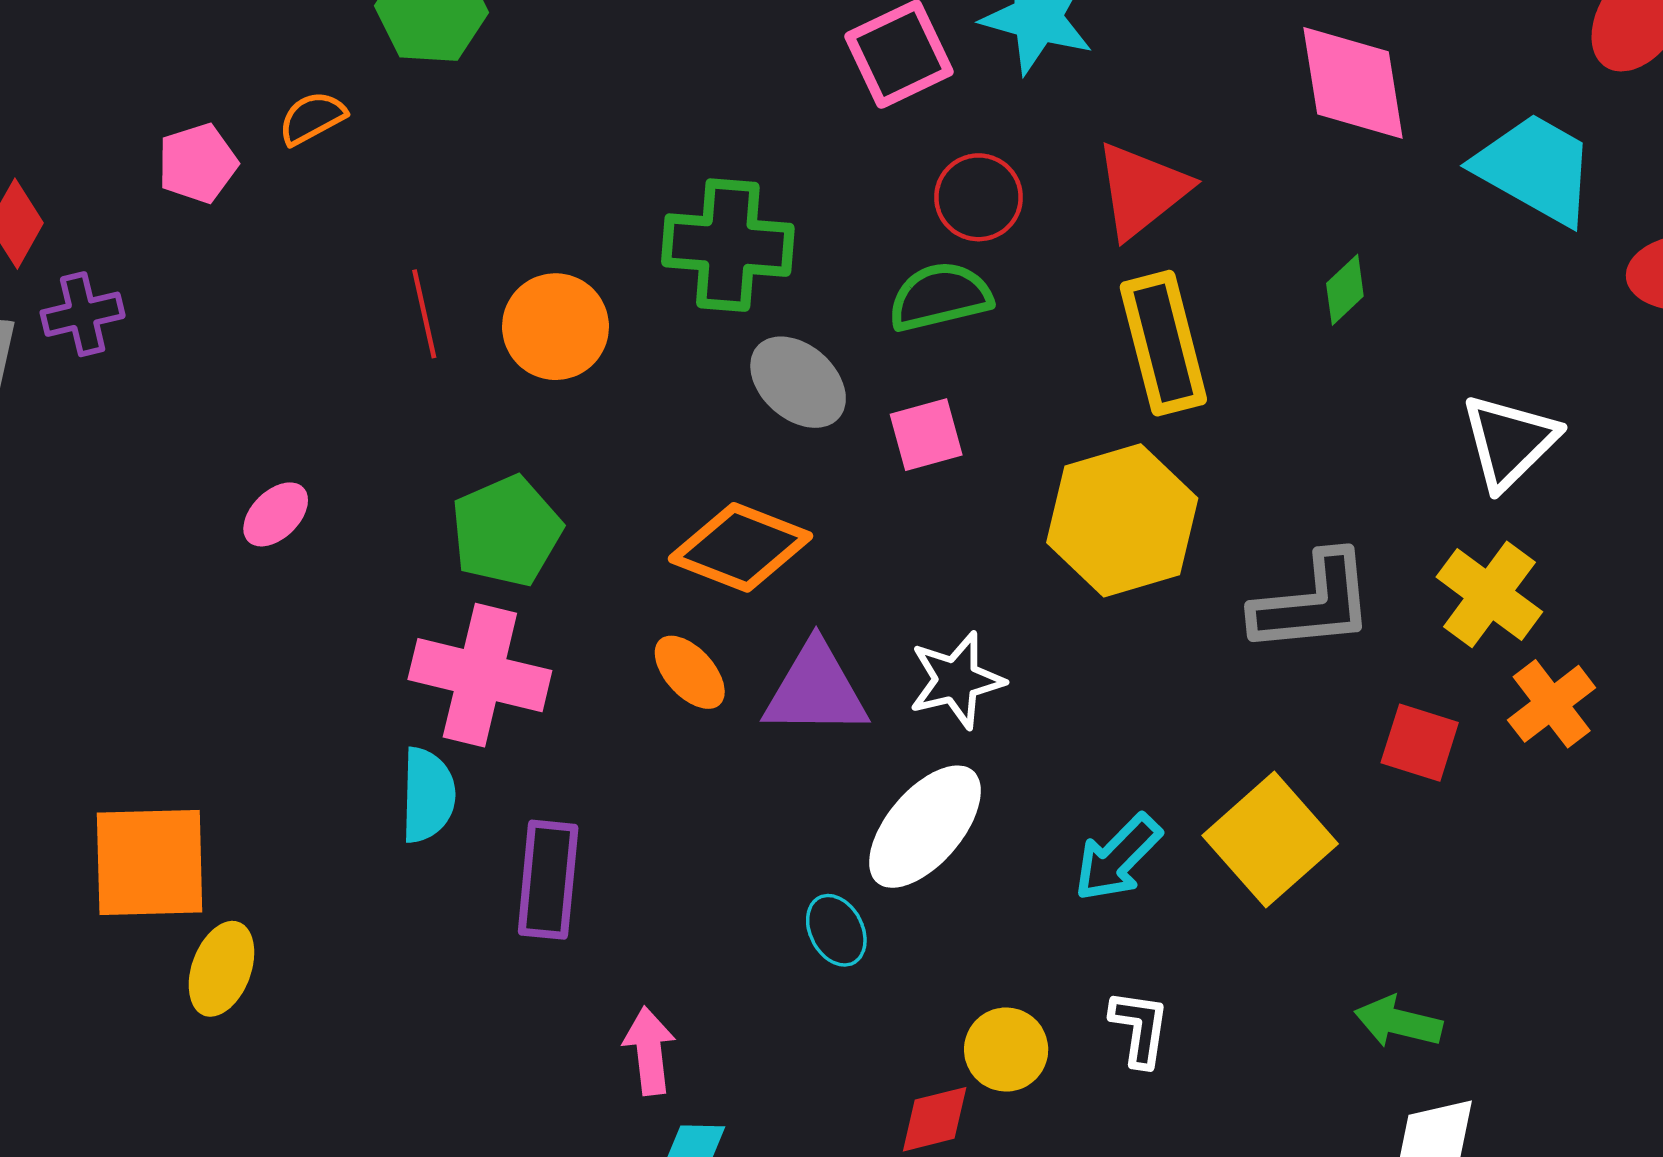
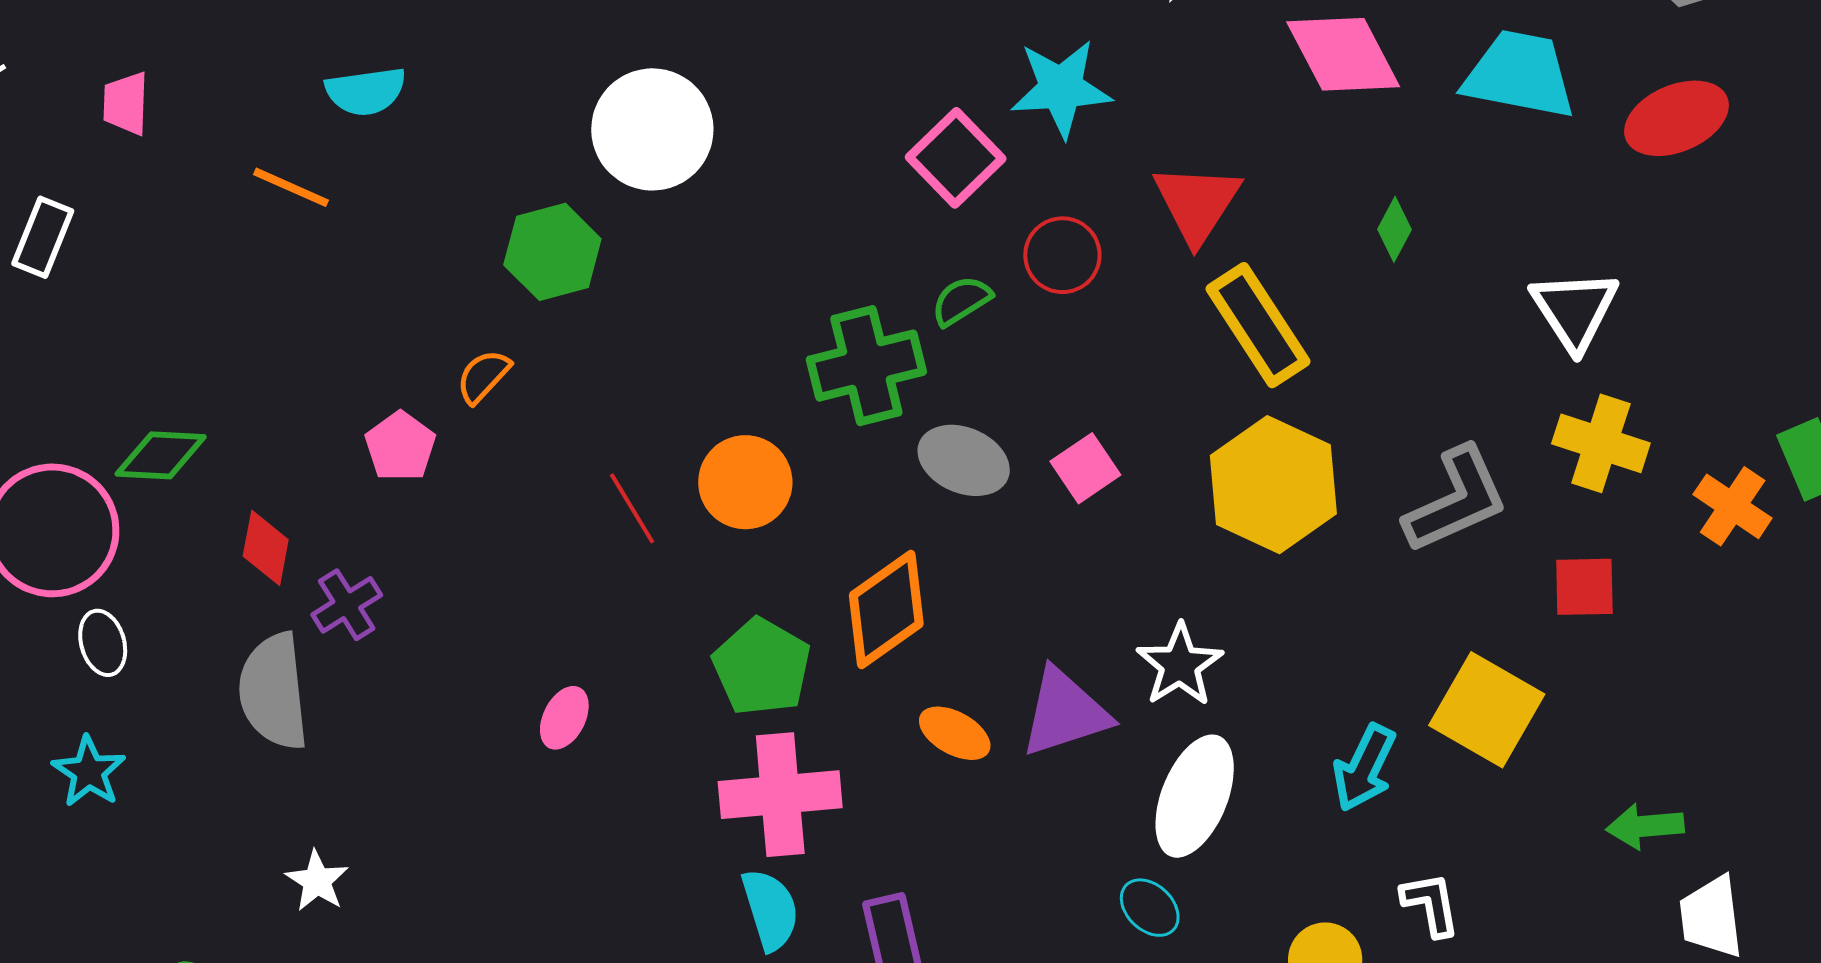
green semicircle: (940, 297) -> (961, 301), moved, size x0.7
orange diamond: (741, 547) -> (886, 610), moved, turned -38
orange cross: (1552, 704) -> (1733, 506), moved

